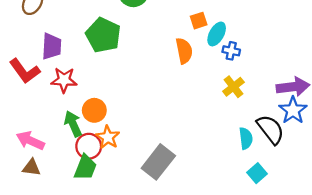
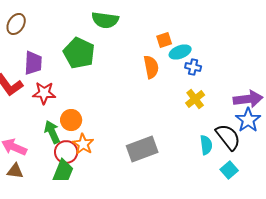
cyan ellipse: (217, 34) -> (180, 52), turned 40
gray rectangle: (158, 162) -> (142, 149), moved, turned 32
cyan square: (257, 173) -> (229, 170), moved

